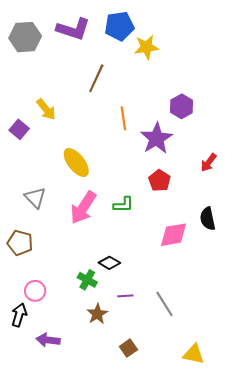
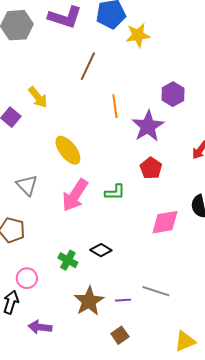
green cross: (87, 280) -> (68, 260), moved
purple line: (125, 296) -> (123, 300), moved
gray line: (164, 304) -> (156, 291), turned -40
brown star: (97, 314) -> (89, 301), size x1.4
yellow triangle: (194, 354) -> (185, 341), turned -35

